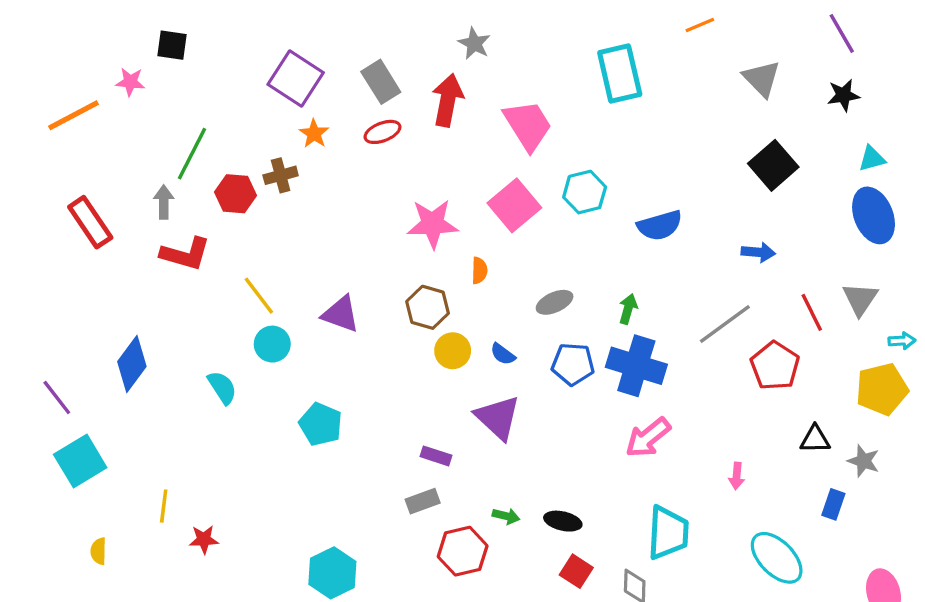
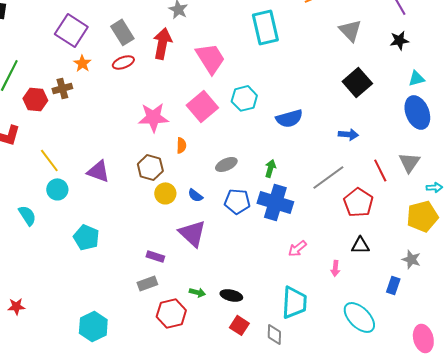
pink arrow: (648, 438) -> (297, 248), moved, size x0.7
black triangle: (815, 439) -> (360, 245), moved

